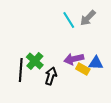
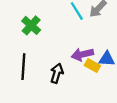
green cross: (35, 61) -> (31, 25), moved

